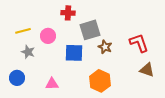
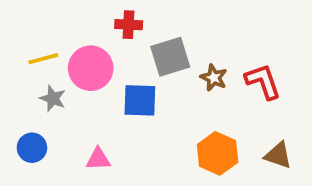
pink circle: (48, 36) -> (91, 68), size x1.5
brown star: (105, 47) -> (214, 78), moved
brown triangle: (147, 70) -> (278, 155), moved
orange hexagon: (100, 81) -> (218, 153), moved

